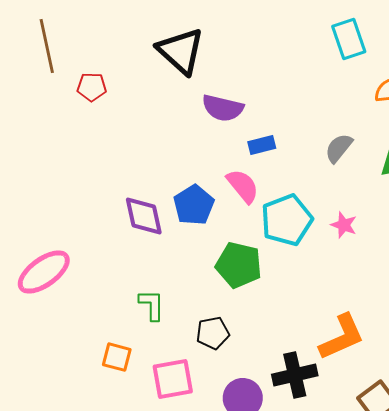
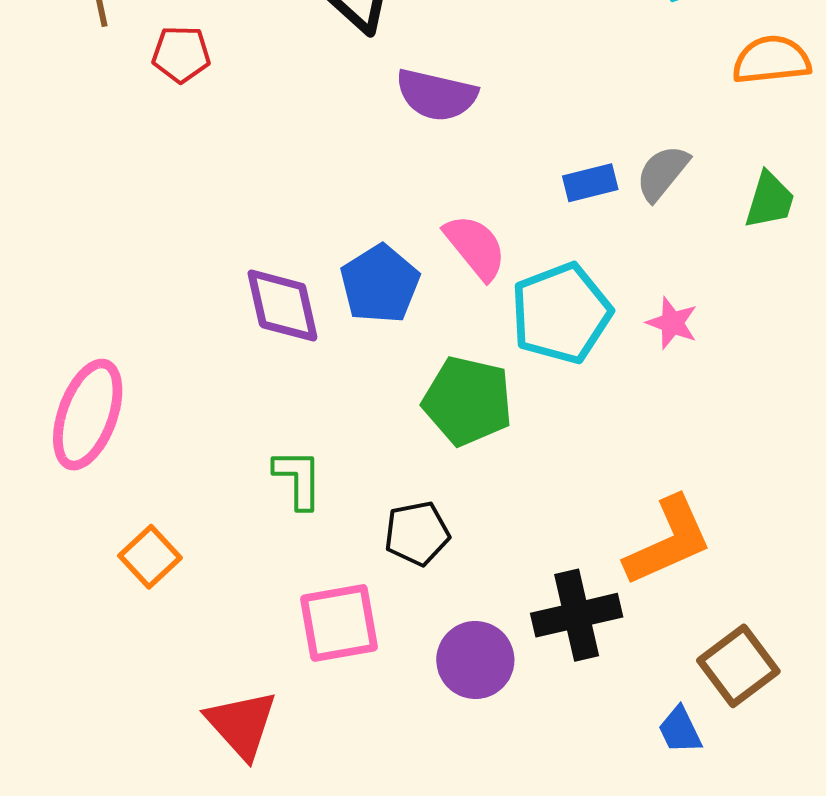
blue rectangle: (262, 145) -> (590, 183), moved
pink ellipse: (44, 272) -> (88, 415), turned -34
orange square: (117, 357) -> (150, 557), moved, turned 32

